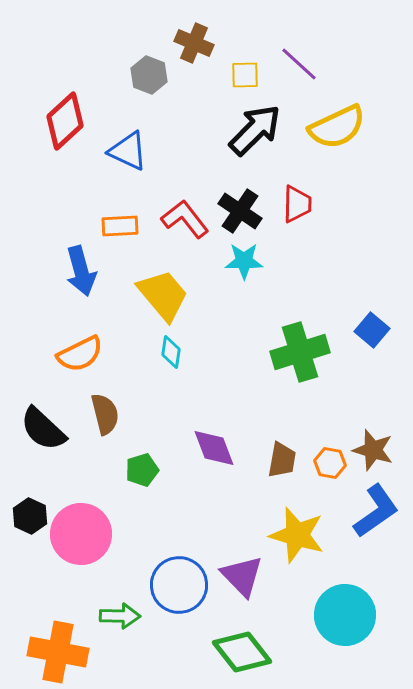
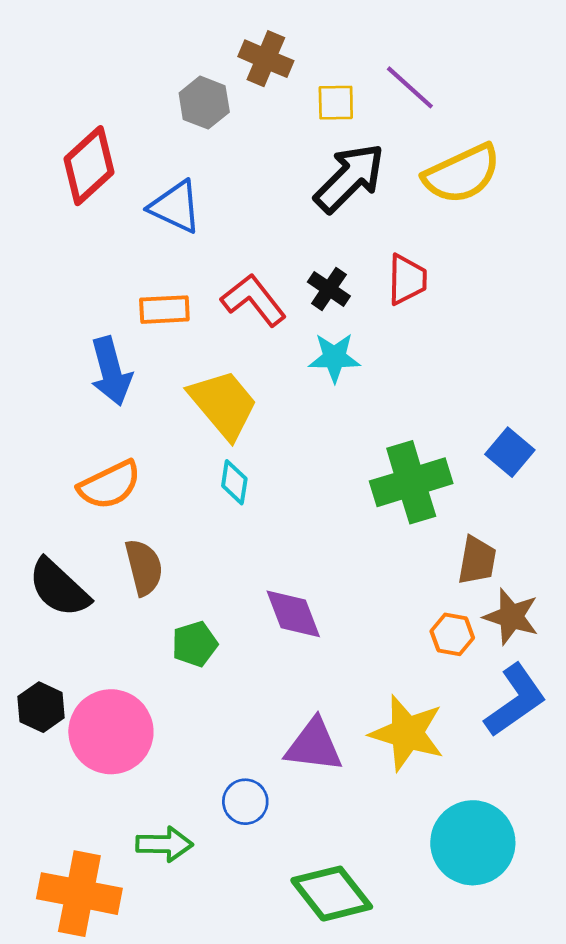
black cross: (240, 211) -> (329, 289), size x0.7
brown trapezoid: (282, 460) -> (477, 560), moved
purple triangle: (242, 576) -> (314, 745), moved, turned -39
blue circle: (179, 585) -> (245, 802), size x0.6

